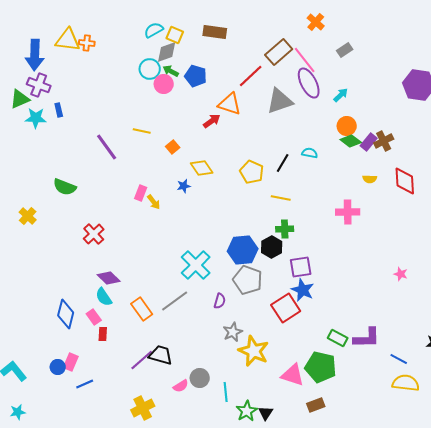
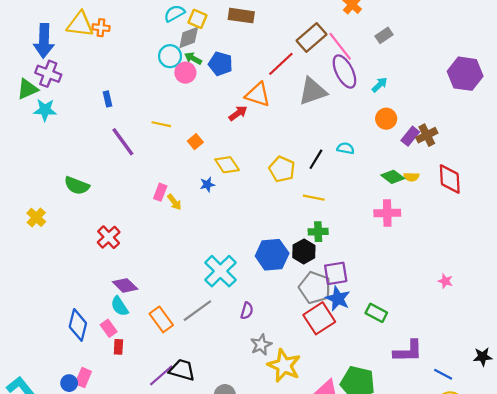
blue rectangle: (59, 110) -> (108, 99), moved
green diamond: (351, 141) -> (393, 177), moved
gray pentagon: (248, 280) -> (315, 288), moved
green rectangle: (338, 338) -> (376, 313), moved

